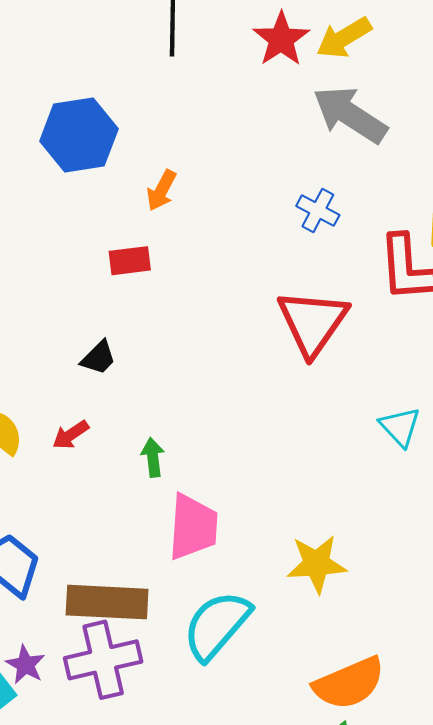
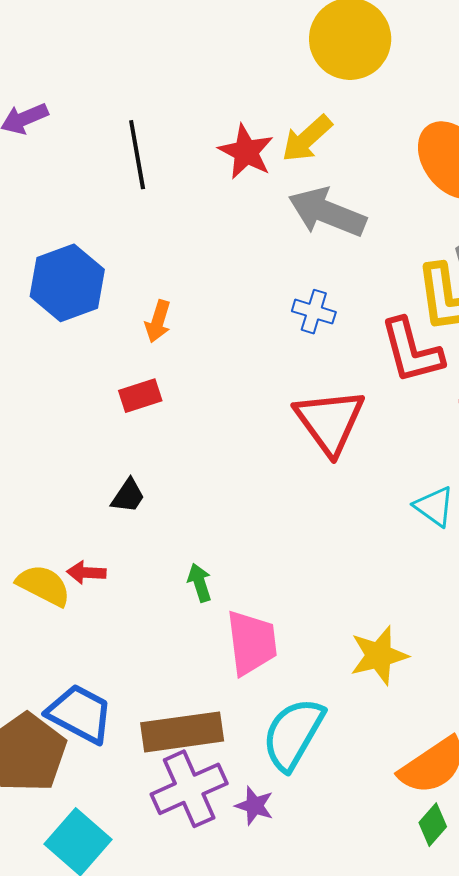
red arrow: (71, 435) -> (86, 573), moved, turned 48
purple star: (25, 665) -> (254, 806), moved

